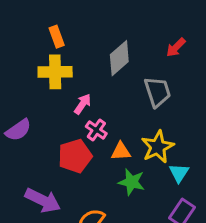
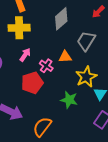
gray trapezoid: (158, 92) -> (86, 41), turned -130
pink arrow: (83, 104) -> (25, 55), moved
orange triangle: (121, 151) -> (65, 57), moved

